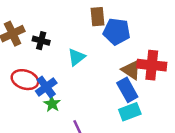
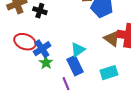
cyan triangle: (76, 57) -> (78, 50), moved
blue rectangle: (127, 90) -> (75, 66), moved

